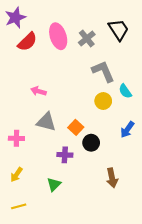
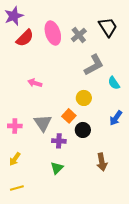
gray L-shape: (103, 71) -> (94, 65), turned 85
yellow circle: (103, 101) -> (84, 98), moved
gray triangle: (46, 122) -> (43, 123), moved, turned 42
green triangle: (54, 184) -> (57, 168), moved

